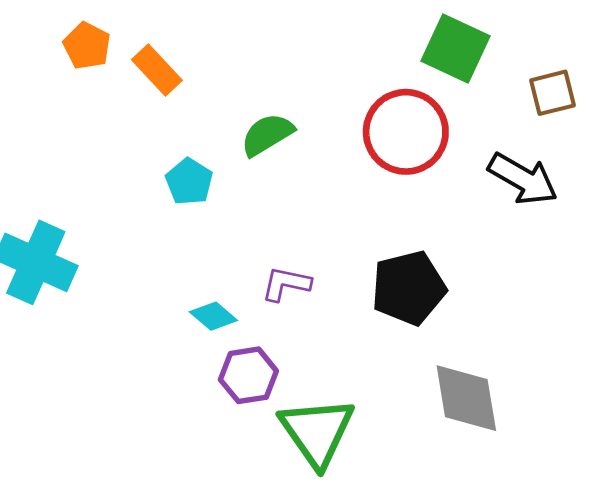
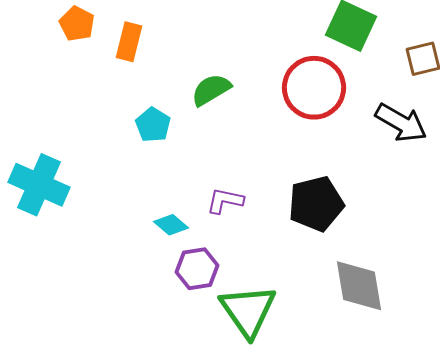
orange rectangle: (157, 70) -> (129, 42), turned 57

